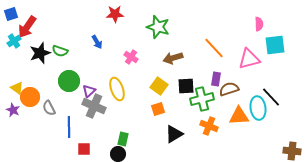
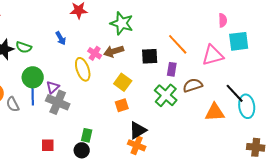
brown arrow: (173, 58) -> (114, 51), moved
purple rectangle: (216, 79) -> (172, 69), moved
black square: (186, 86) -> (150, 56), moved
yellow ellipse: (117, 89) -> (83, 69), moved
green cross: (202, 99) -> (166, 95), turned -35
cyan ellipse: (258, 108) -> (247, 106), moved
orange triangle: (239, 116) -> (215, 112), moved
orange cross: (209, 126) -> (137, 145), moved
blue line: (69, 127) -> (33, 94), moved

